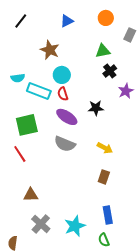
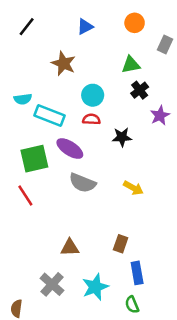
cyan circle: (62, 75) -> (93, 95), moved
red semicircle: (63, 94) -> (91, 119), moved, turned 112
purple ellipse: (67, 117) -> (70, 149), moved
brown rectangle: (104, 177) -> (121, 244), moved
brown triangle: (31, 195) -> (70, 248), moved

